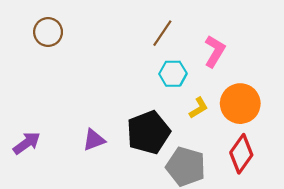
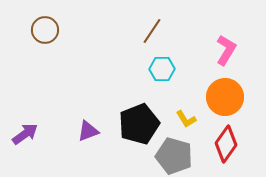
pink L-shape: (215, 51) -> (226, 50), moved
yellow L-shape: (199, 108) -> (186, 119), moved, turned 90

